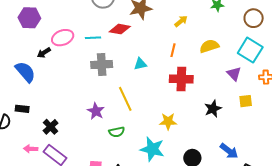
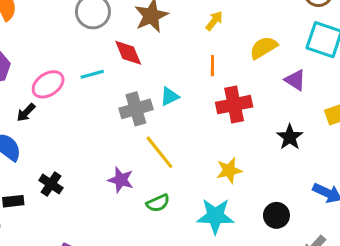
red diamond: (120, 29) -> (128, 53), turned 70
gray cross: (102, 64) -> (136, 109), moved
purple triangle: (234, 74) -> (295, 80), moved
black cross: (51, 127) -> (51, 184), moved

